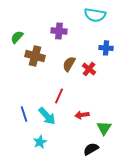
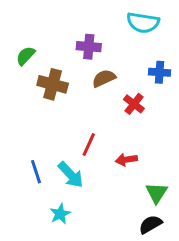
brown semicircle: (69, 64) -> (104, 78), moved, turned 35
red arrow: (82, 115) -> (126, 160), moved
black semicircle: (91, 149) -> (150, 224), moved

